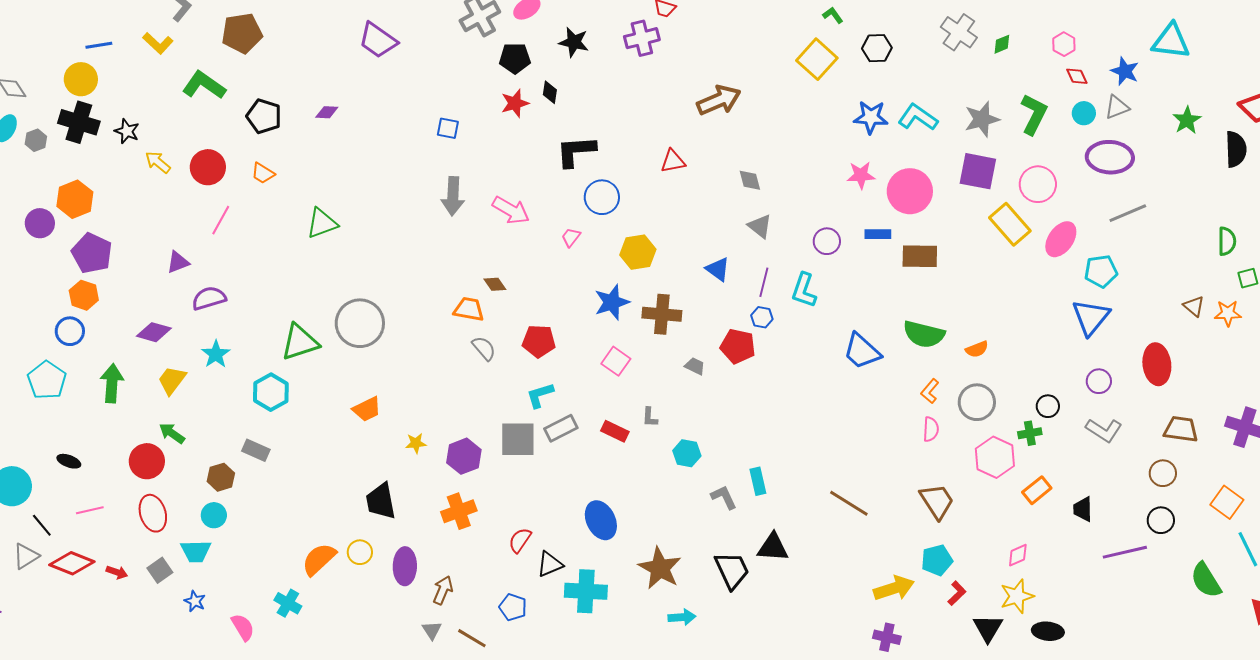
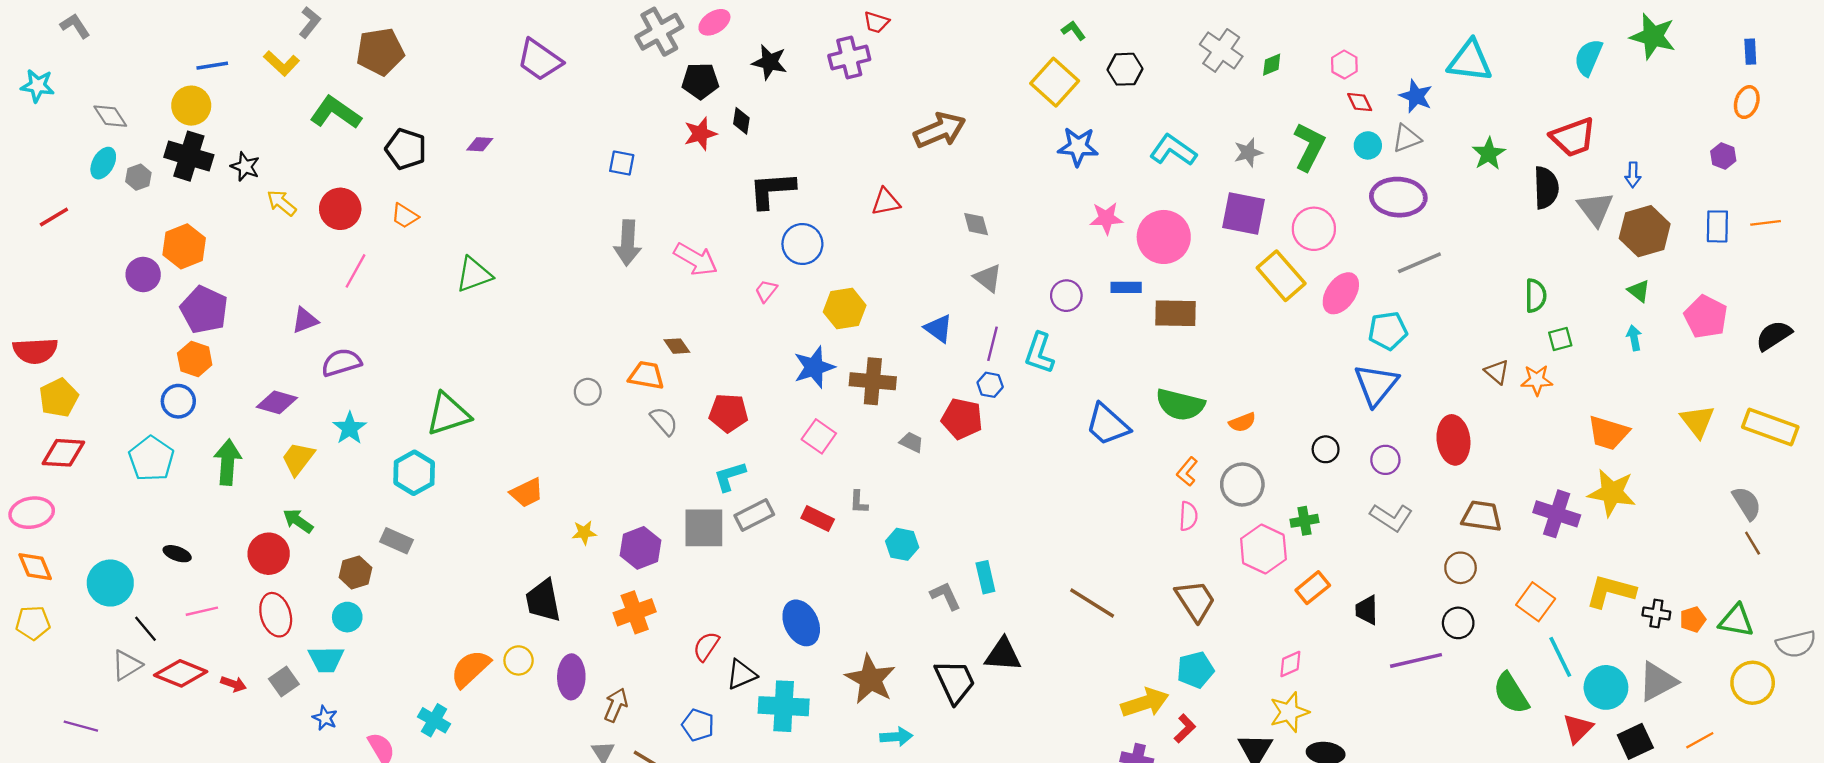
blue star: (871, 117) -> (1078, 147), moved
gray star: (982, 119) -> (1248, 152), size x0.7
gray circle: (360, 323) -> (588, 392), moved, size x0.5
black circle: (1048, 406) -> (1326, 449), moved
red L-shape: (957, 593) -> (1185, 728), moved

